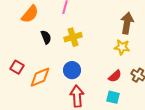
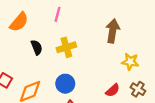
brown arrow: (127, 23) -> (113, 31), moved
yellow star: (122, 47) -> (130, 62), moved

